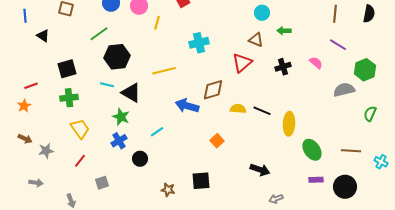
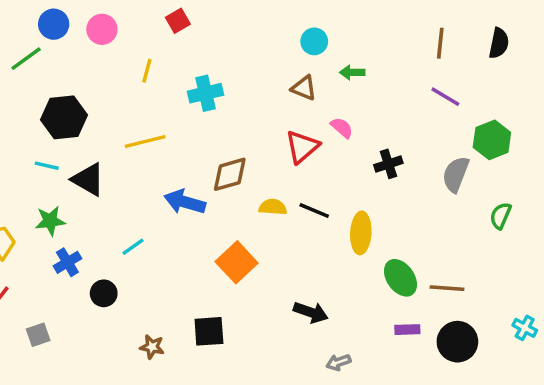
yellow line: (157, 23) -> (147, 71), moved
green line: (99, 34) -> (26, 59), moved
red triangle: (242, 63) -> (302, 147), moved
pink semicircle: (316, 63) -> (342, 128), moved
black cross: (283, 67) -> (388, 164), moved
gray semicircle: (344, 90) -> (456, 174), turned -55
green star: (121, 117) -> (50, 221), moved, turned -30
orange square: (217, 141) -> (237, 262), size x1.6
brown line: (351, 151) -> (447, 288), moved
cyan cross: (381, 162) -> (525, 328), moved

